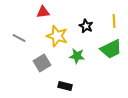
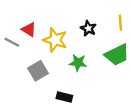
red triangle: (43, 12) -> (29, 30), moved, turned 40

